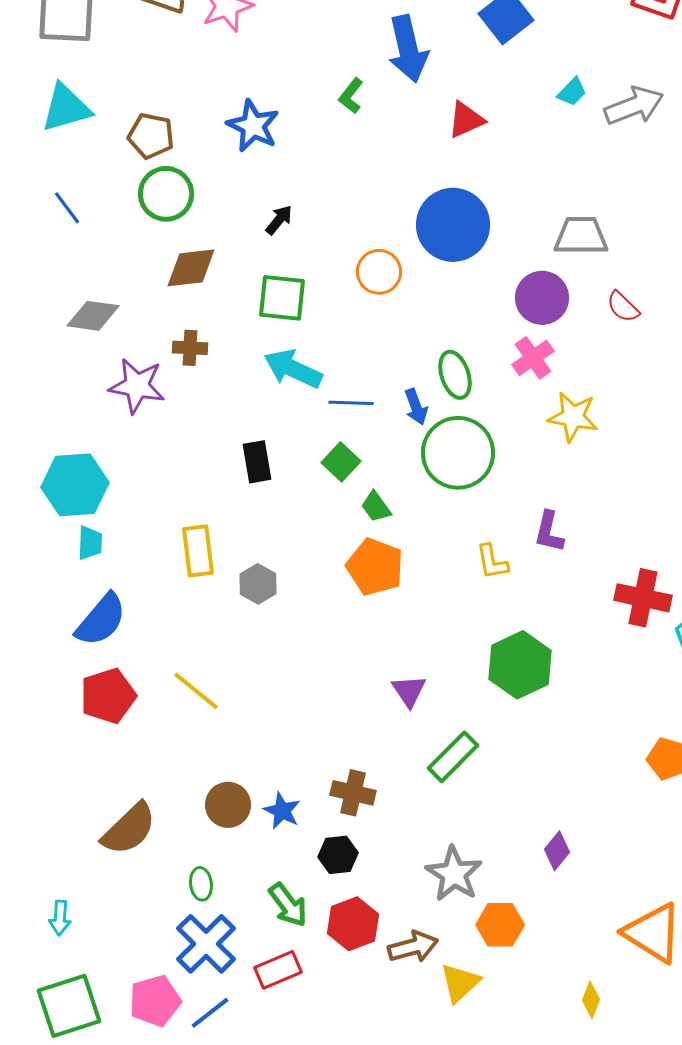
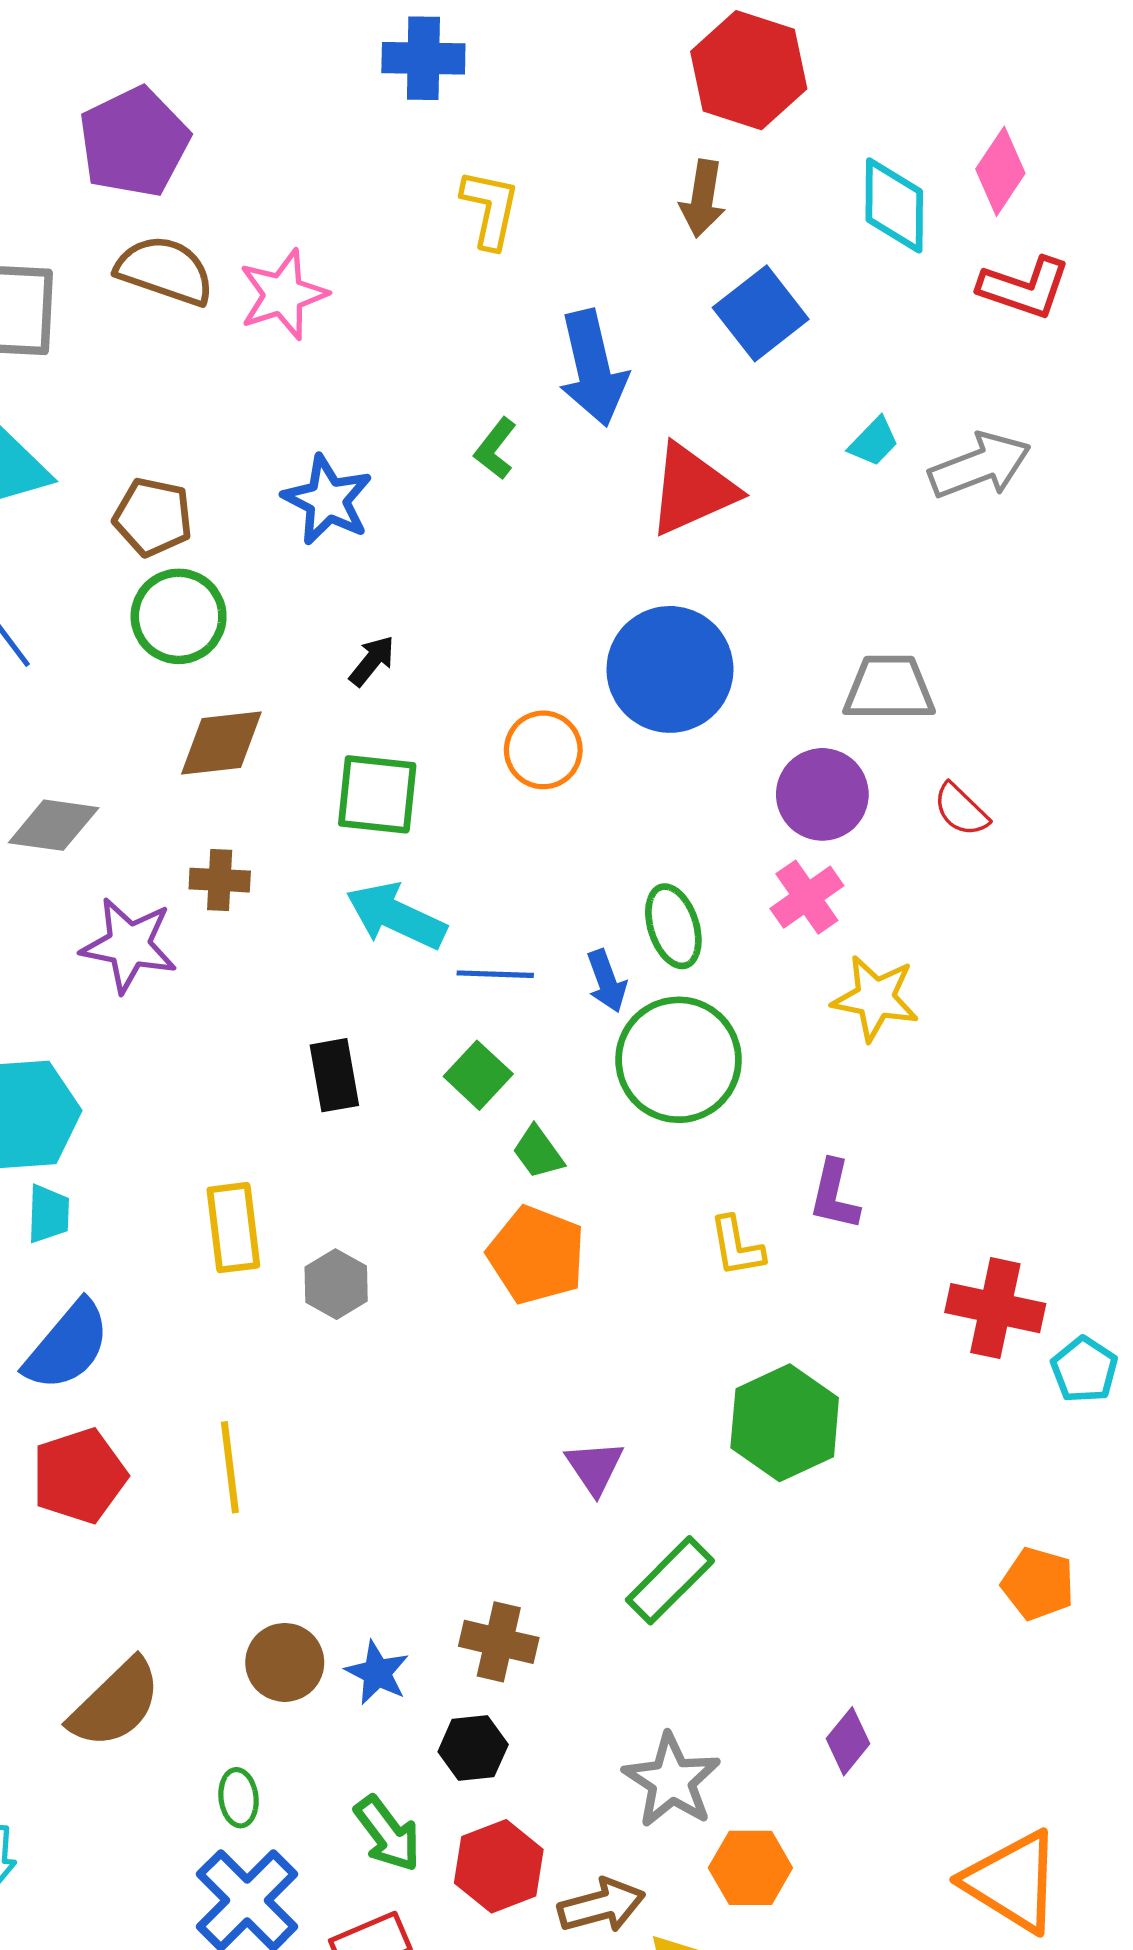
red triangle: (466, 120) -> (692, 490), size x1.5
yellow line: (196, 691) -> (230, 1467), turned 44

